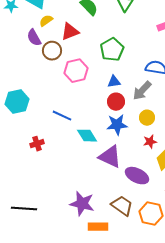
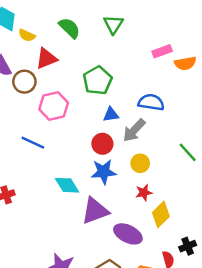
yellow semicircle: (46, 21) -> (27, 35), moved, turned -120
blue triangle: (114, 82) -> (111, 115), moved
blue line: (62, 116) -> (33, 143), moved
purple triangle: (110, 157) -> (95, 211), turned -45

